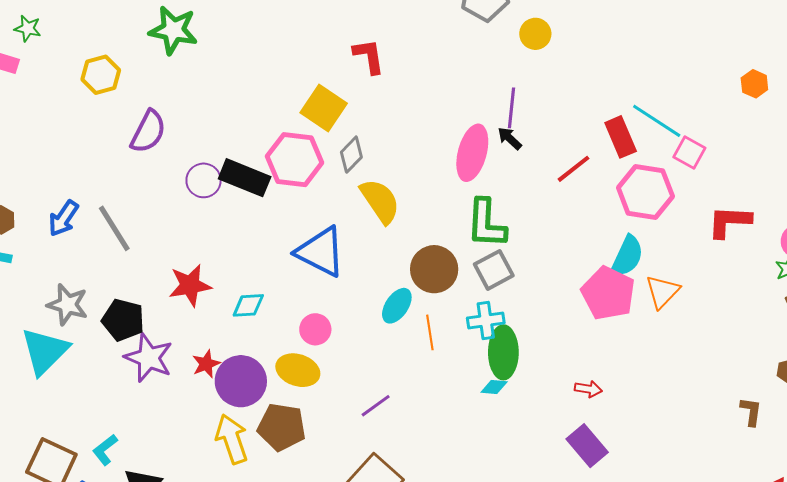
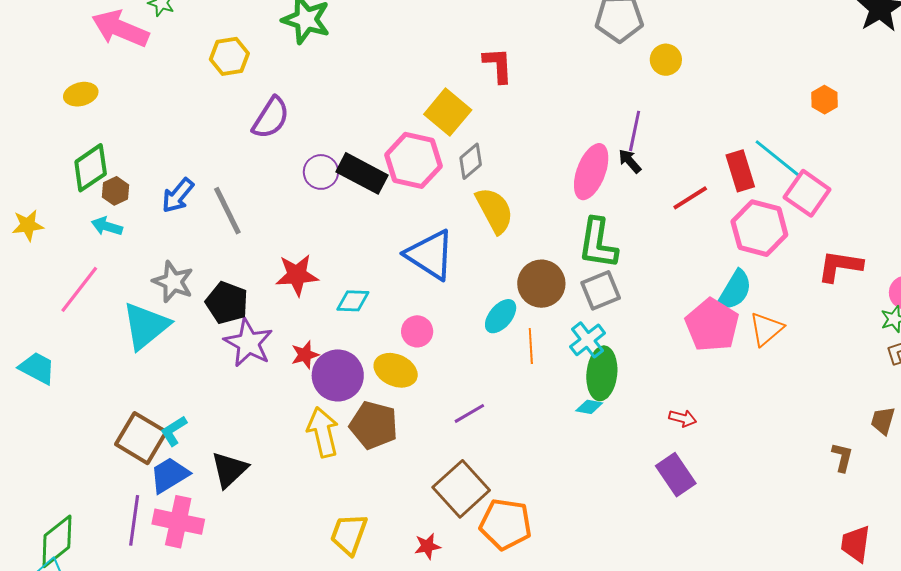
orange hexagon: (754, 84) -> (825, 100), moved
pink square: (689, 153) -> (807, 193), size x1.4
cyan cross: (486, 321) -> (588, 340), turned -36
cyan L-shape: (105, 450) -> (174, 431), moved

